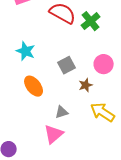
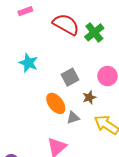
orange ellipse: (34, 86) -> (56, 103), moved
gray triangle: (62, 112) -> (73, 118), moved

